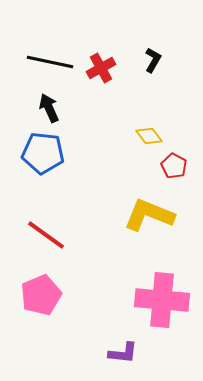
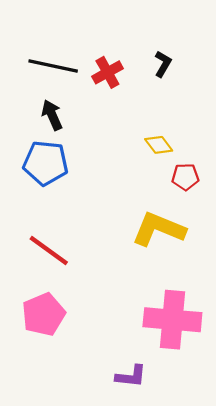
red pentagon: (174, 166) -> (185, 177), turned -30

